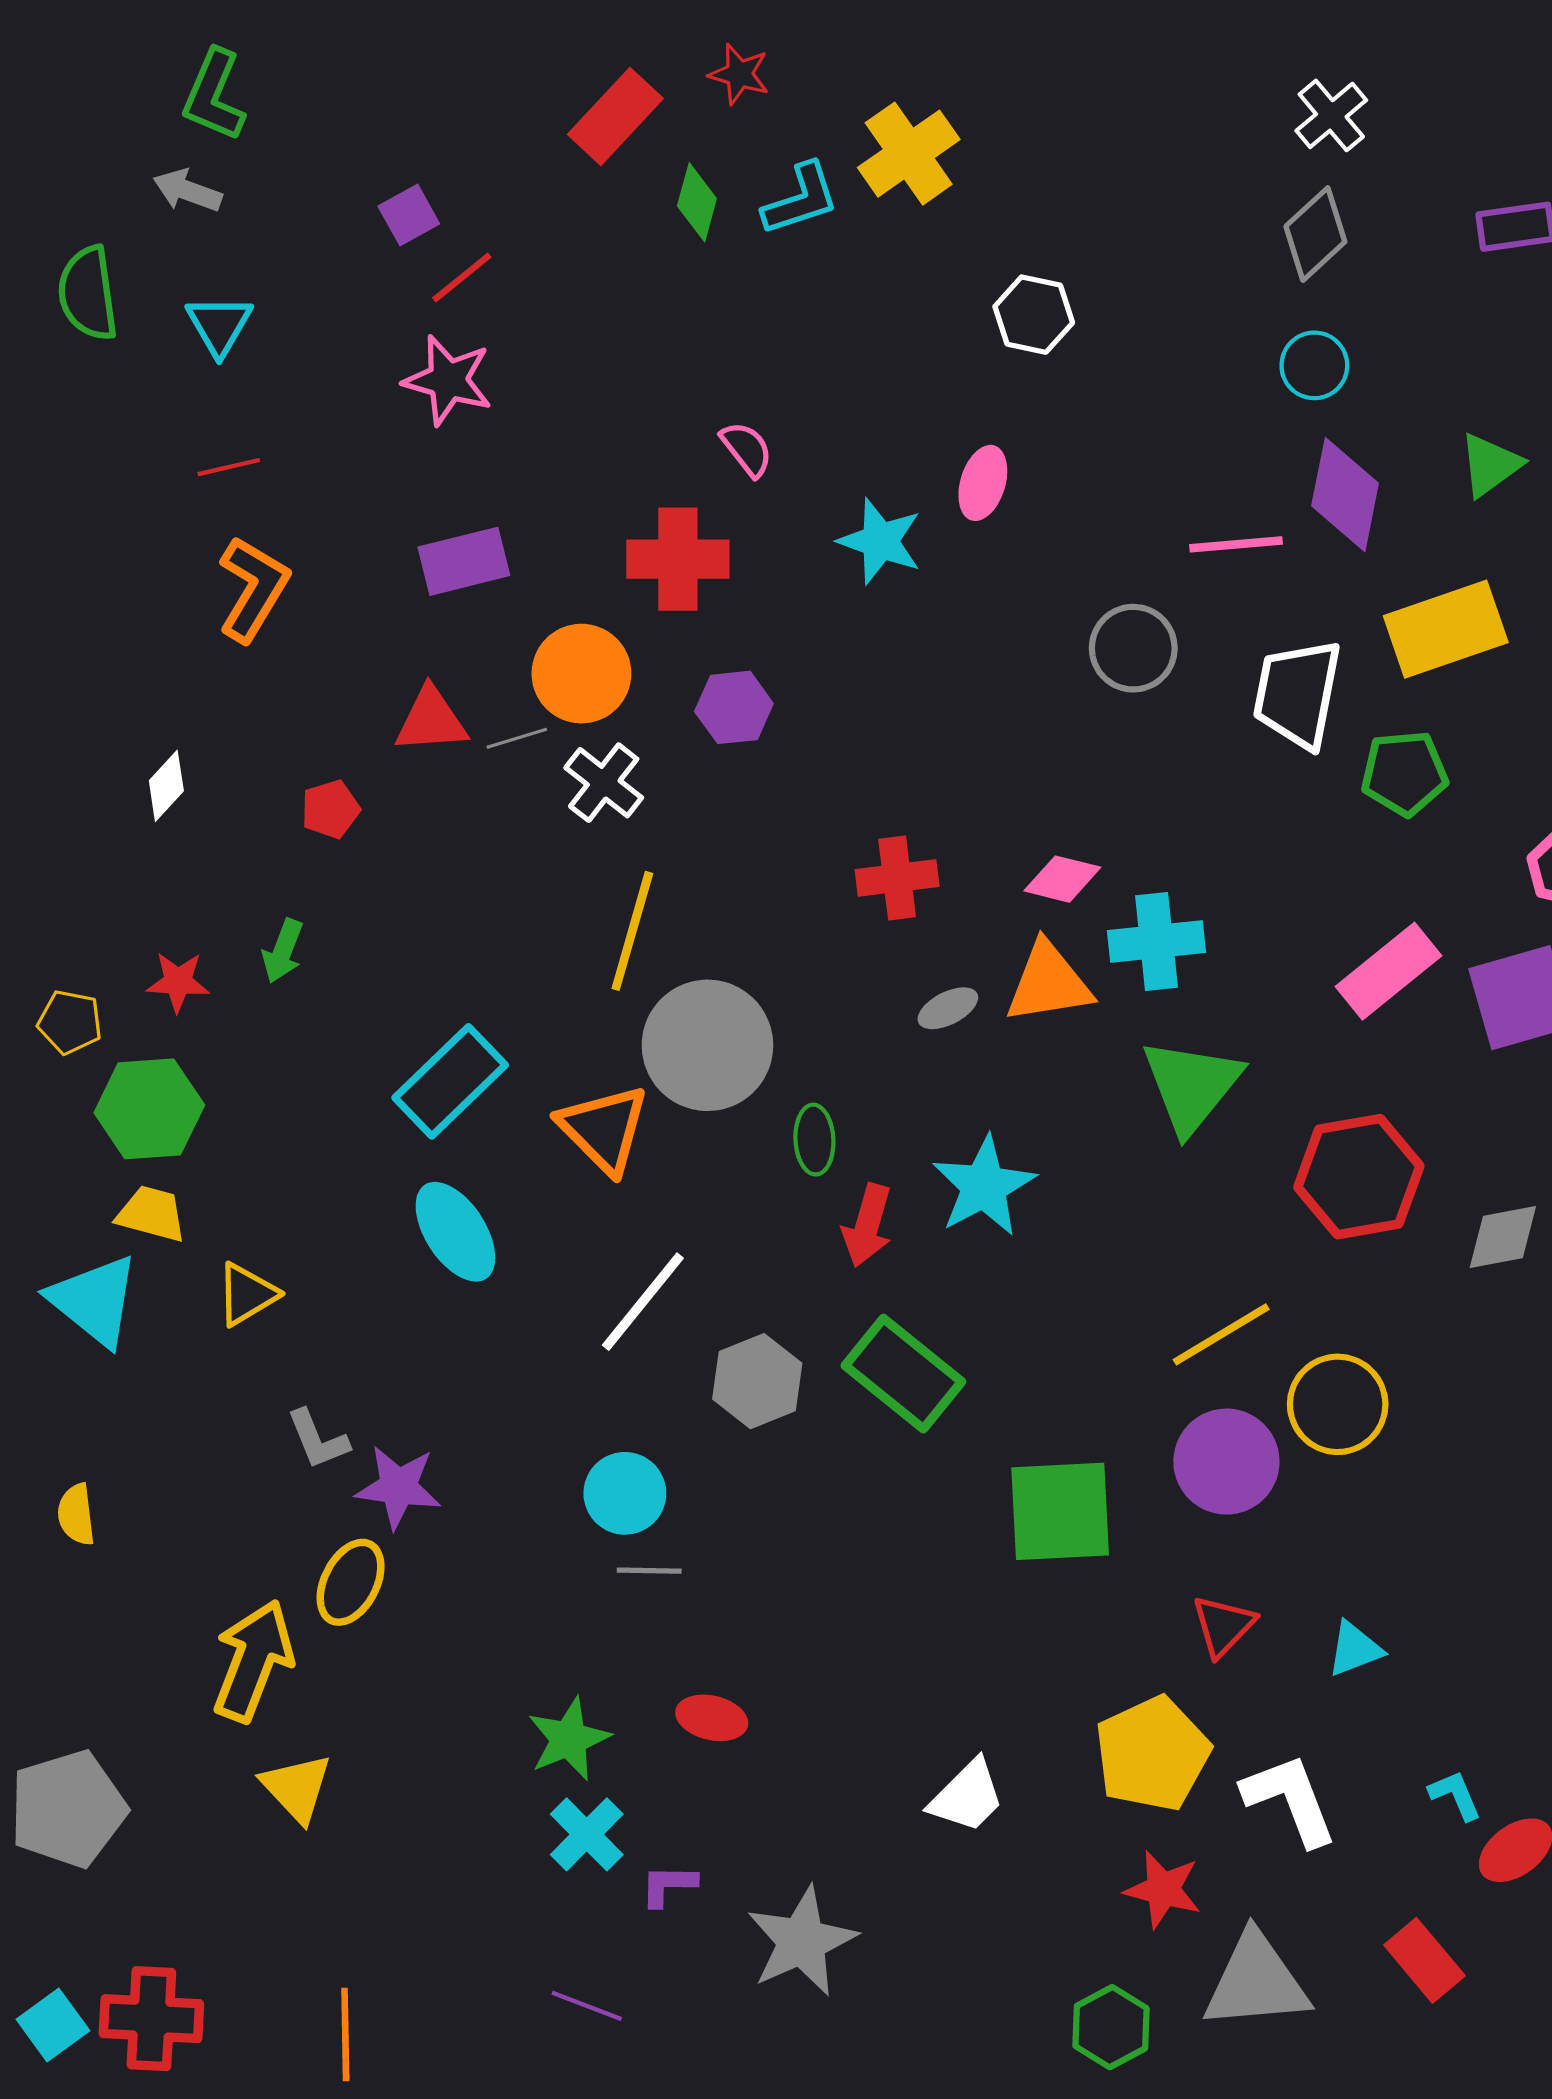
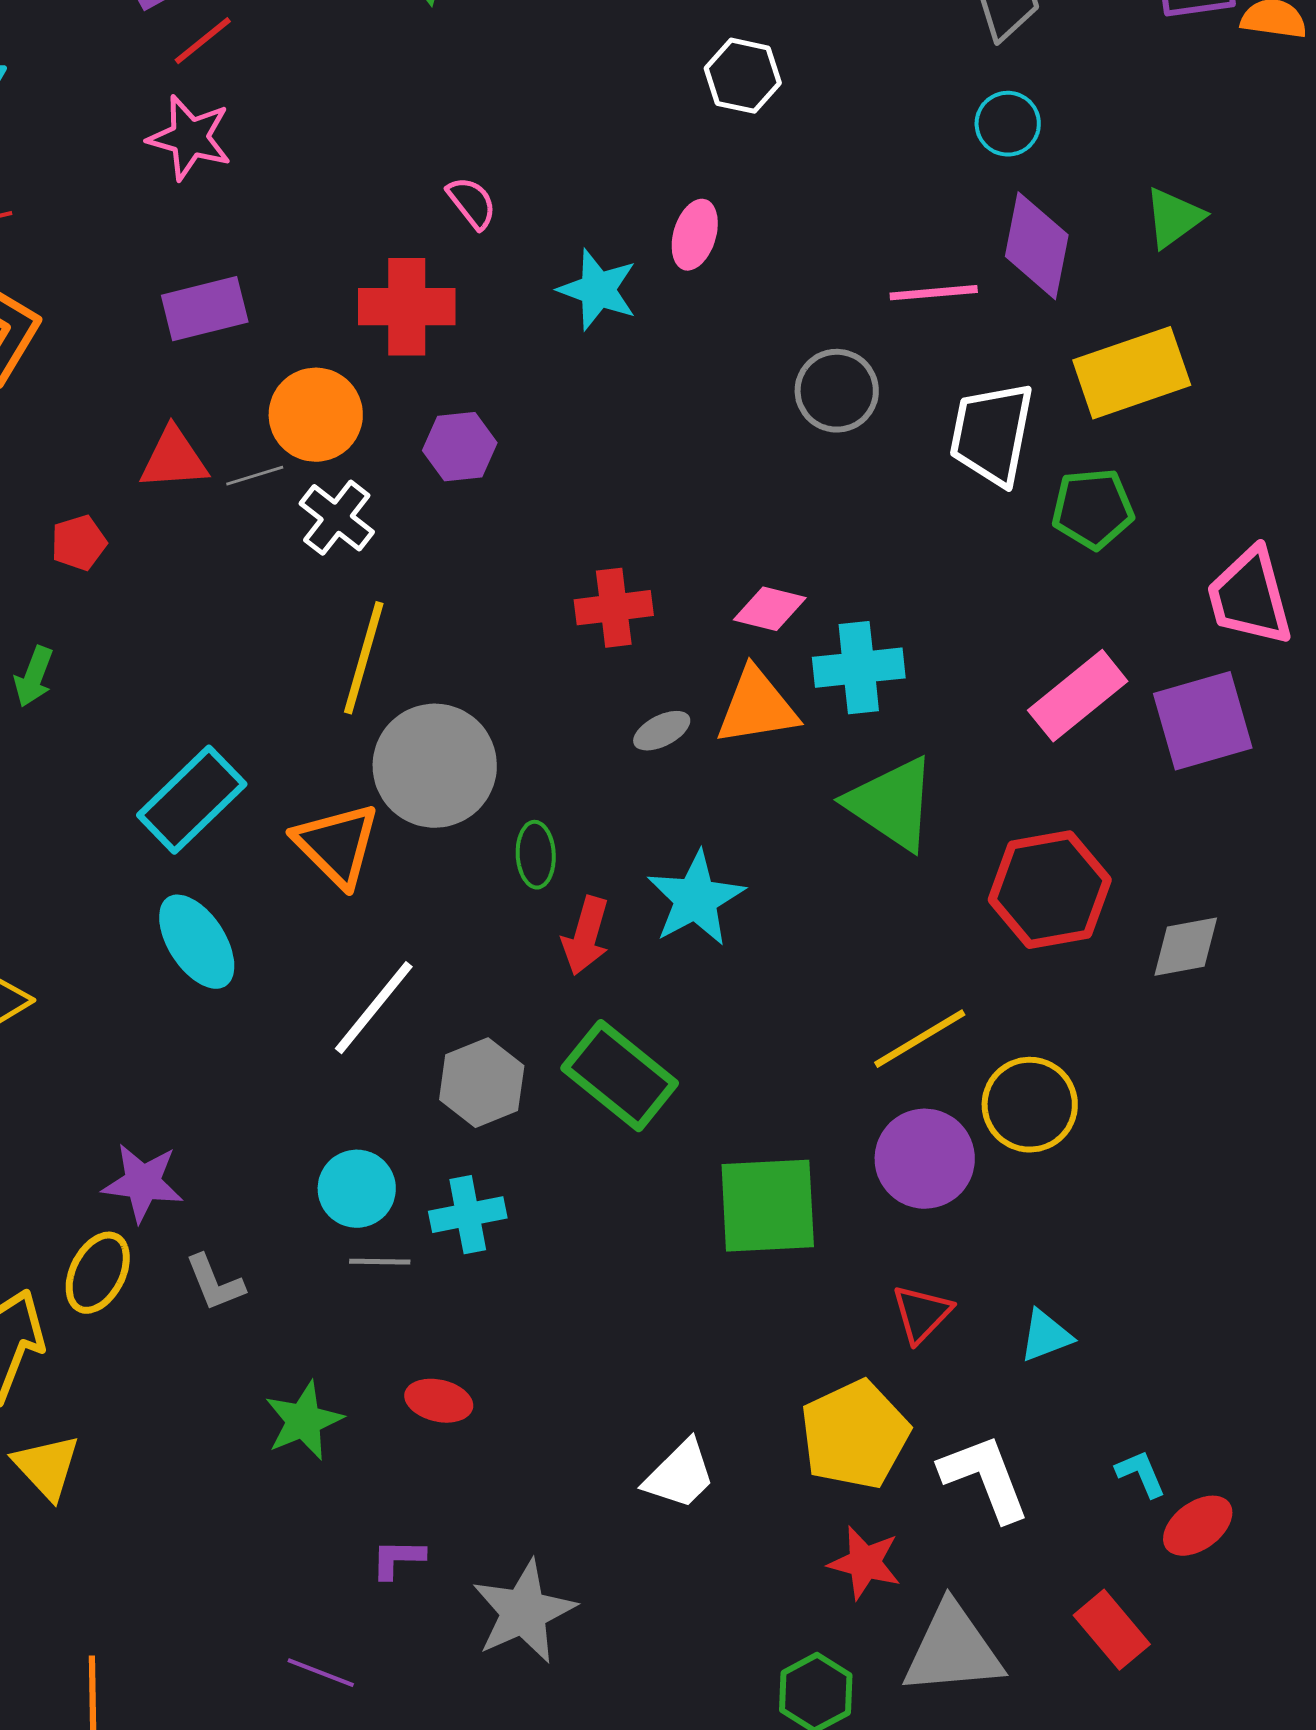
green triangle: (1191, 1086) -> (892, 804), turned -35
gray L-shape: (318, 1439) -> (215, 1283), moved
cyan cross: (587, 1834) -> (468, 1215), moved, turned 34

